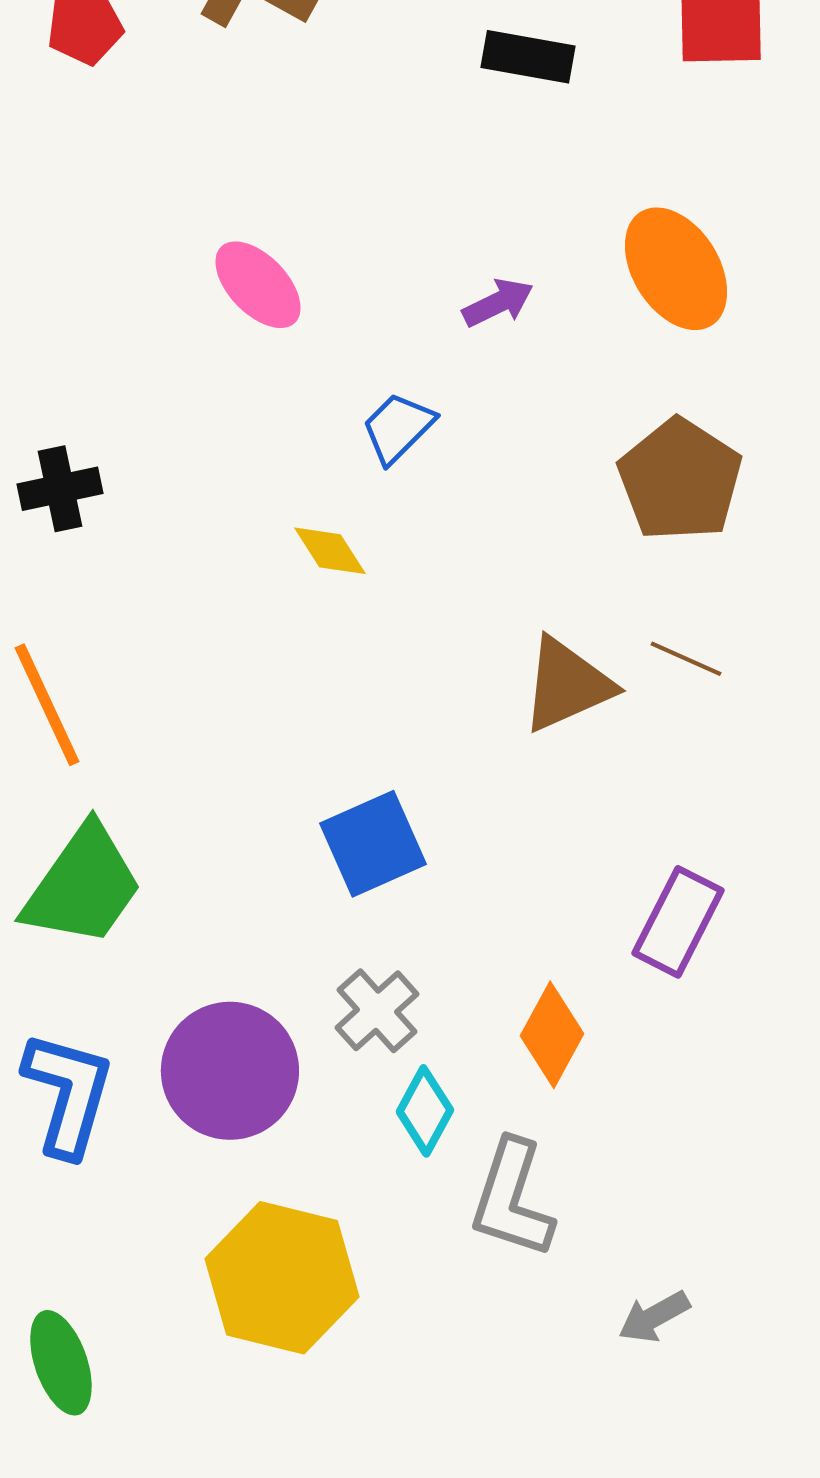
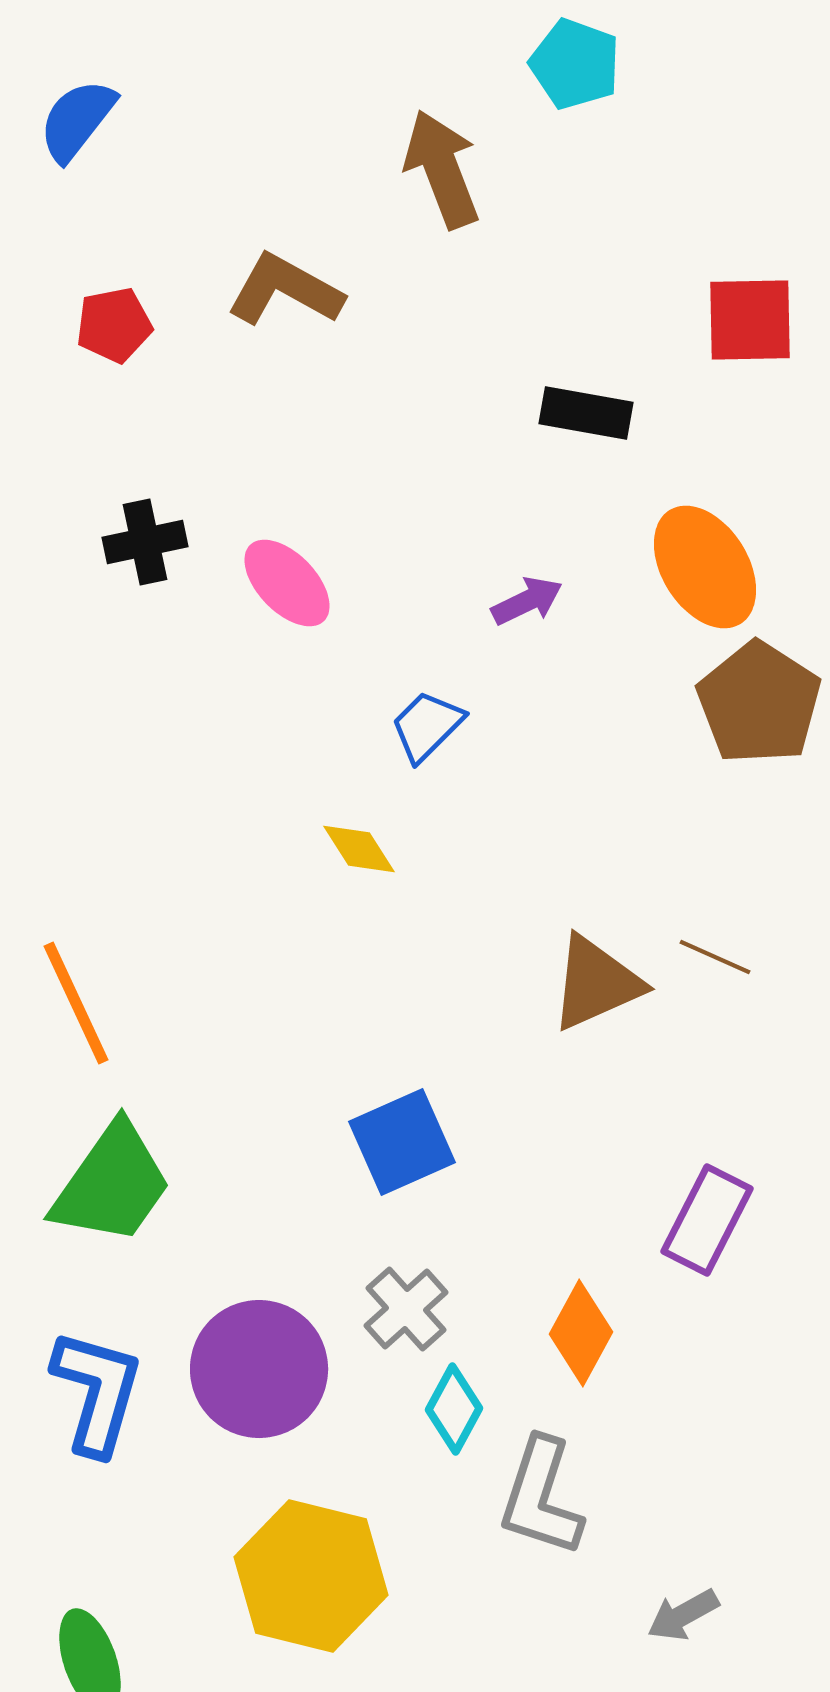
black rectangle: (528, 57) -> (586, 413), moved
brown pentagon: (680, 480) -> (759, 703), moved
black cross: (60, 489) -> (145, 542), moved

